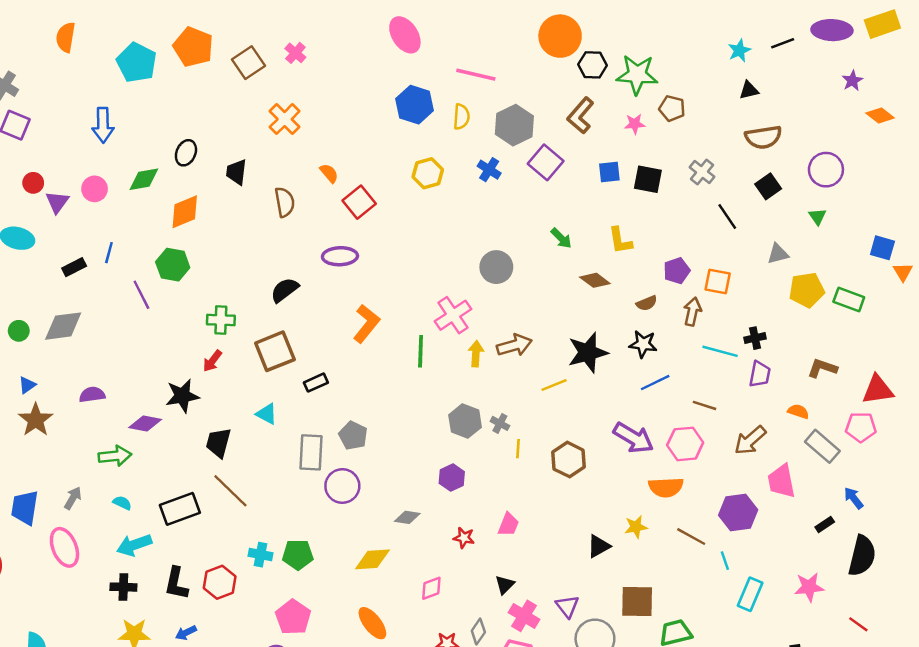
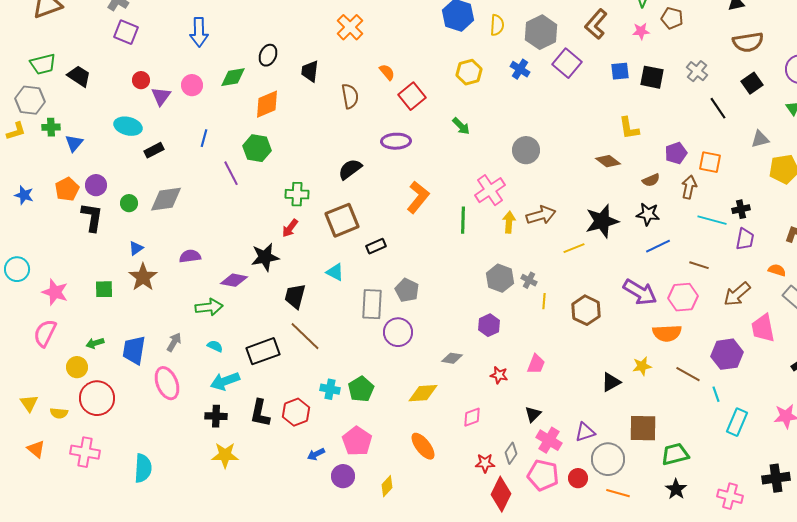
green arrow: (561, 238) -> (461, 126), moved
black rectangle: (74, 267) -> (154, 150), moved
green pentagon: (298, 555) -> (361, 389), turned -30
purple triangle: (567, 606) -> (585, 432), turned 50
blue arrow: (186, 633) -> (316, 454), moved

